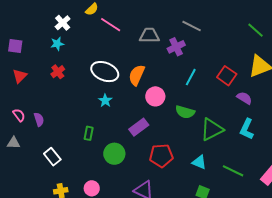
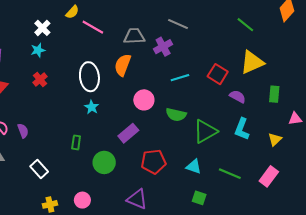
white ellipse: (105, 72) -> (89, 77), turned 64
orange semicircle: (137, 75) -> (123, 65), moved
cyan line: (191, 77) -> (180, 78), turned 48

